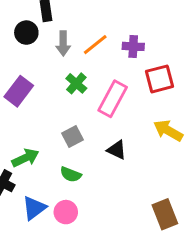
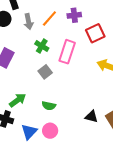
gray square: (73, 136) -> (45, 72), moved
black triangle: (117, 150) -> (91, 117), moved

